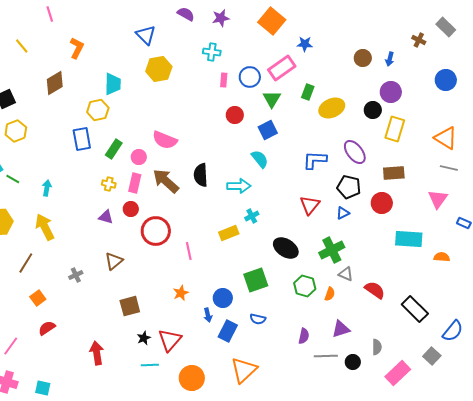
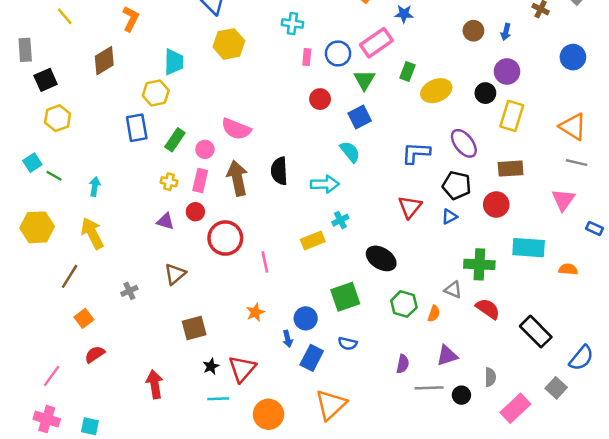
brown arrow: (166, 181) -> (237, 178), turned 36
green cross: (332, 250) -> (479, 264), moved, turned 30

